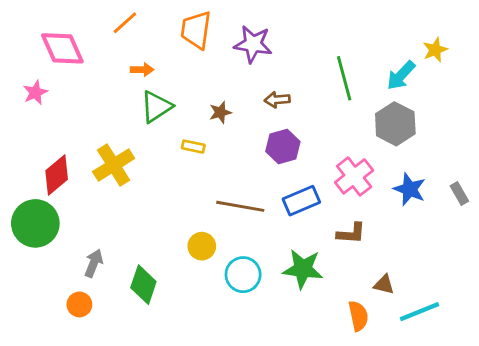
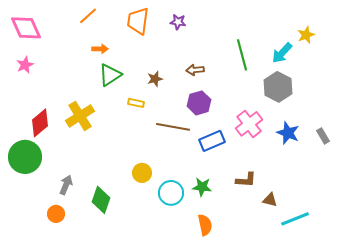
purple star: (253, 44) -> (178, 22), moved, size x0.6
pink diamond: (62, 48) -> (26, 28), moved
brown line: (240, 206) -> (173, 127), moved
brown L-shape: (351, 233) -> (246, 180), moved
green star: (303, 269) -> (202, 187), moved, size x0.7
orange semicircle: (358, 316) -> (205, 225), moved

